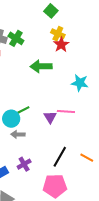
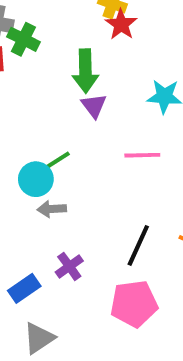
green cross: (16, 38) -> (23, 39), moved
green arrow: (41, 66) -> (85, 71), turned -85
purple triangle: (50, 117) -> (94, 106), moved

